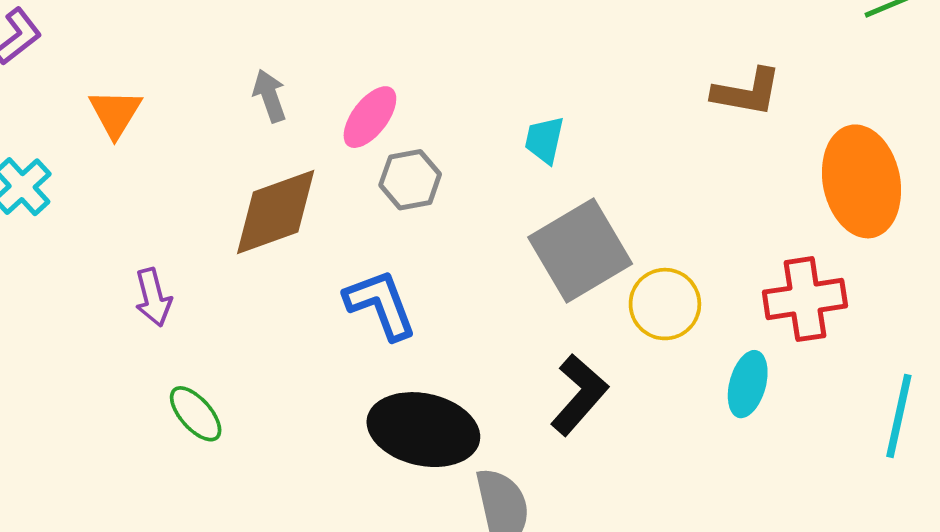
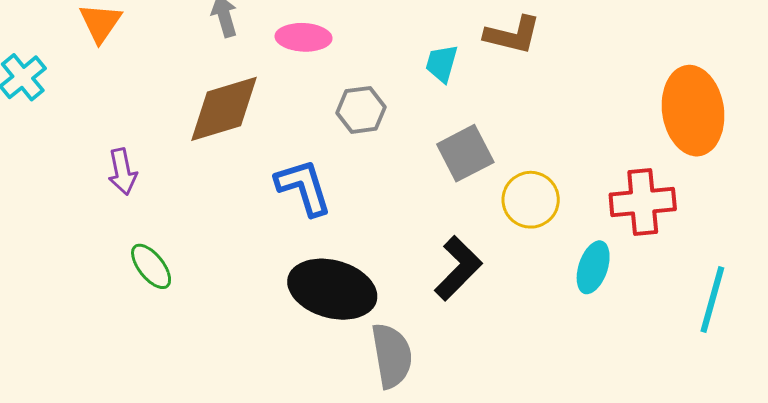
brown L-shape: (747, 92) -> (512, 35), moved
pink ellipse: (370, 117) -> (304, 37), turned 52
gray hexagon: (410, 180) -> (361, 110), moved
gray square: (580, 251) -> (465, 153), size x0.7

